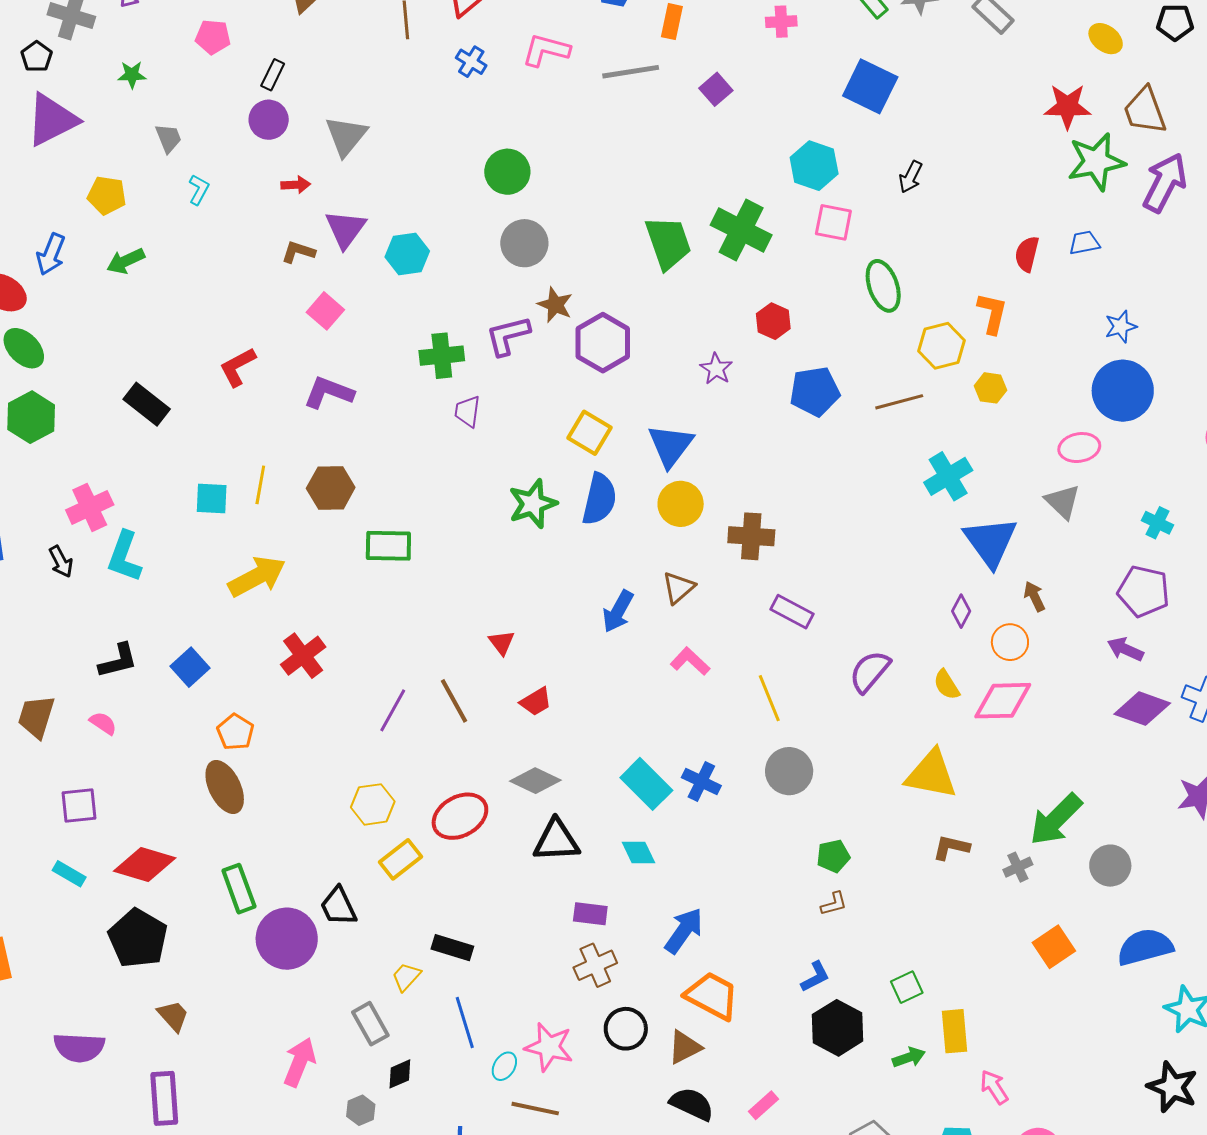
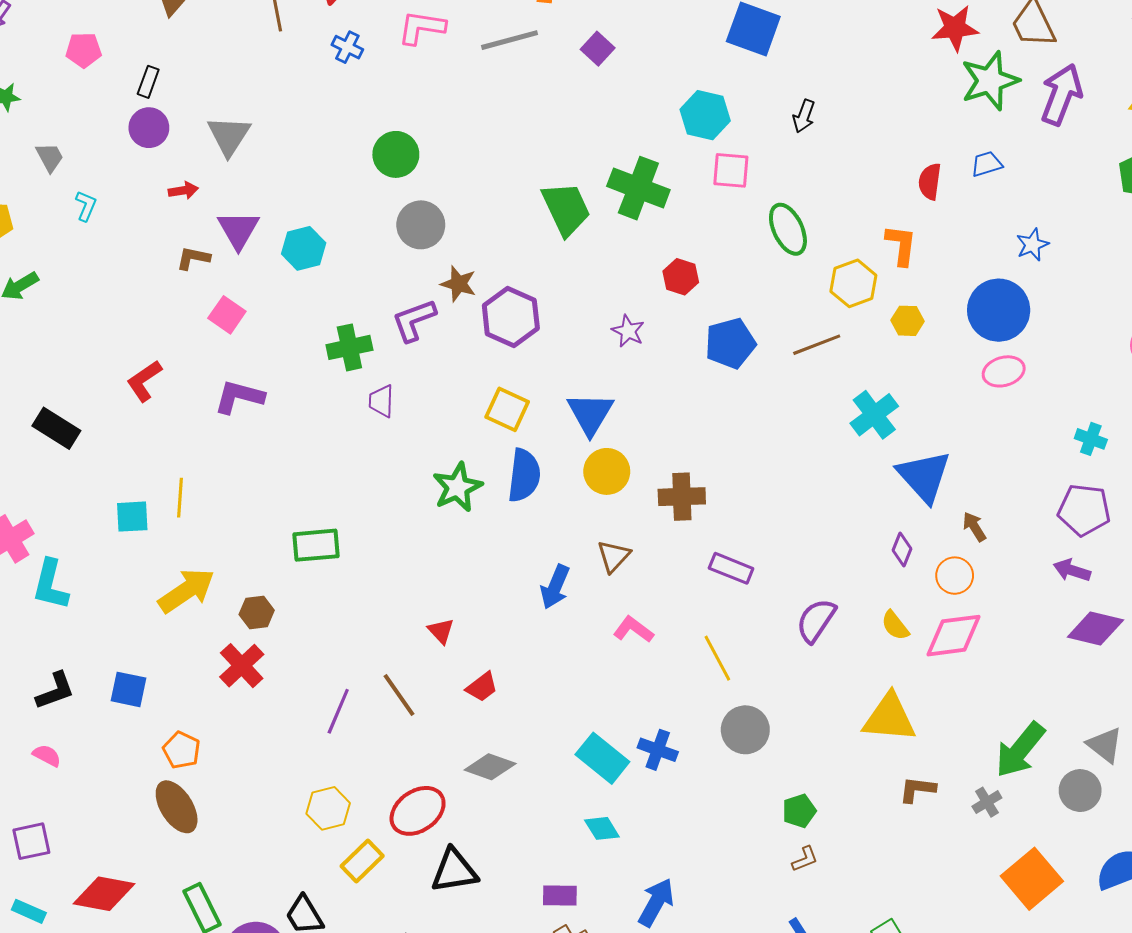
blue circle: (1123, 391) -> (999, 310), moved
brown hexagon: (331, 488) -> (257, 612), moved, size x0.7
gray triangle: (1063, 502) -> (1105, 745), moved
blue square: (190, 667) -> (129, 689), turned -30
black triangle: (556, 841) -> (454, 871), moved
orange square: (1054, 947) -> (1032, 879), size x1.4

